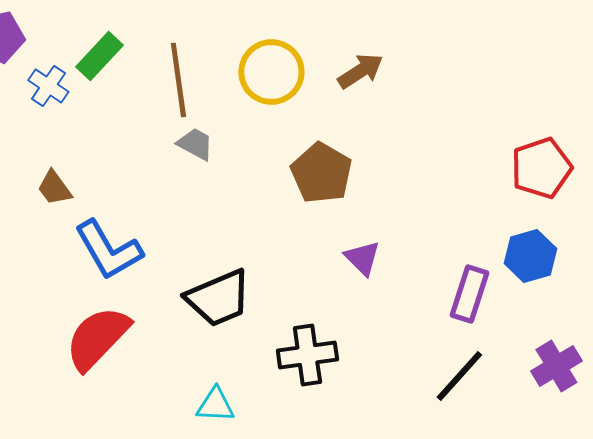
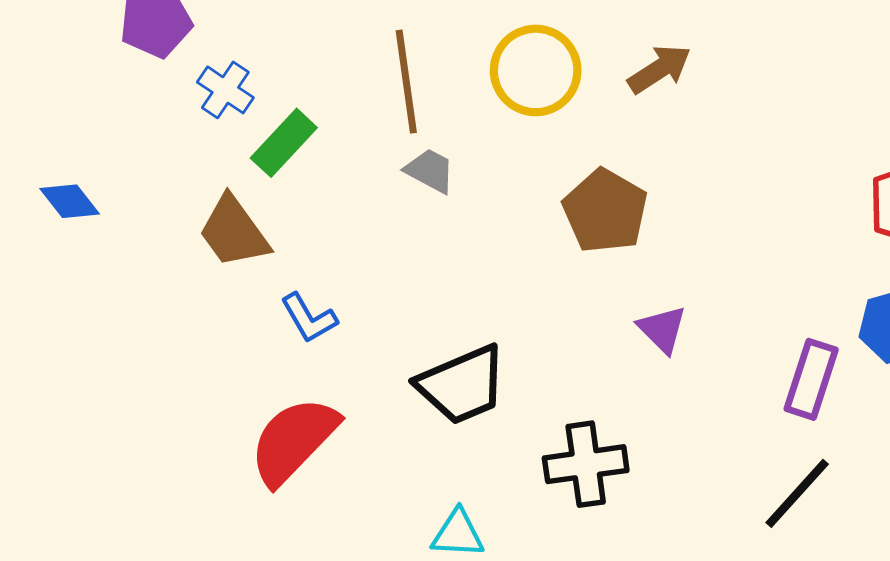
green rectangle: (99, 56) -> (284, 143), moved
brown trapezoid: (54, 188) -> (234, 232), size x1.5
blue L-shape: (108, 250) -> (309, 318), size x0.6

